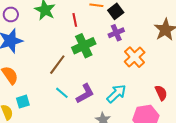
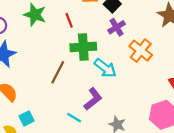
green cross: (84, 46) -> (83, 47), turned 30
cyan line: (62, 93) -> (74, 118), moved
cyan arrow: (116, 94) -> (105, 68), moved, turned 90

